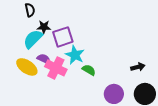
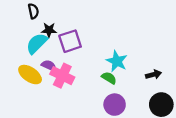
cyan star: (75, 55) -> (117, 61), moved
green semicircle: (89, 70) -> (109, 78), moved
purple circle: (114, 94) -> (115, 105), moved

